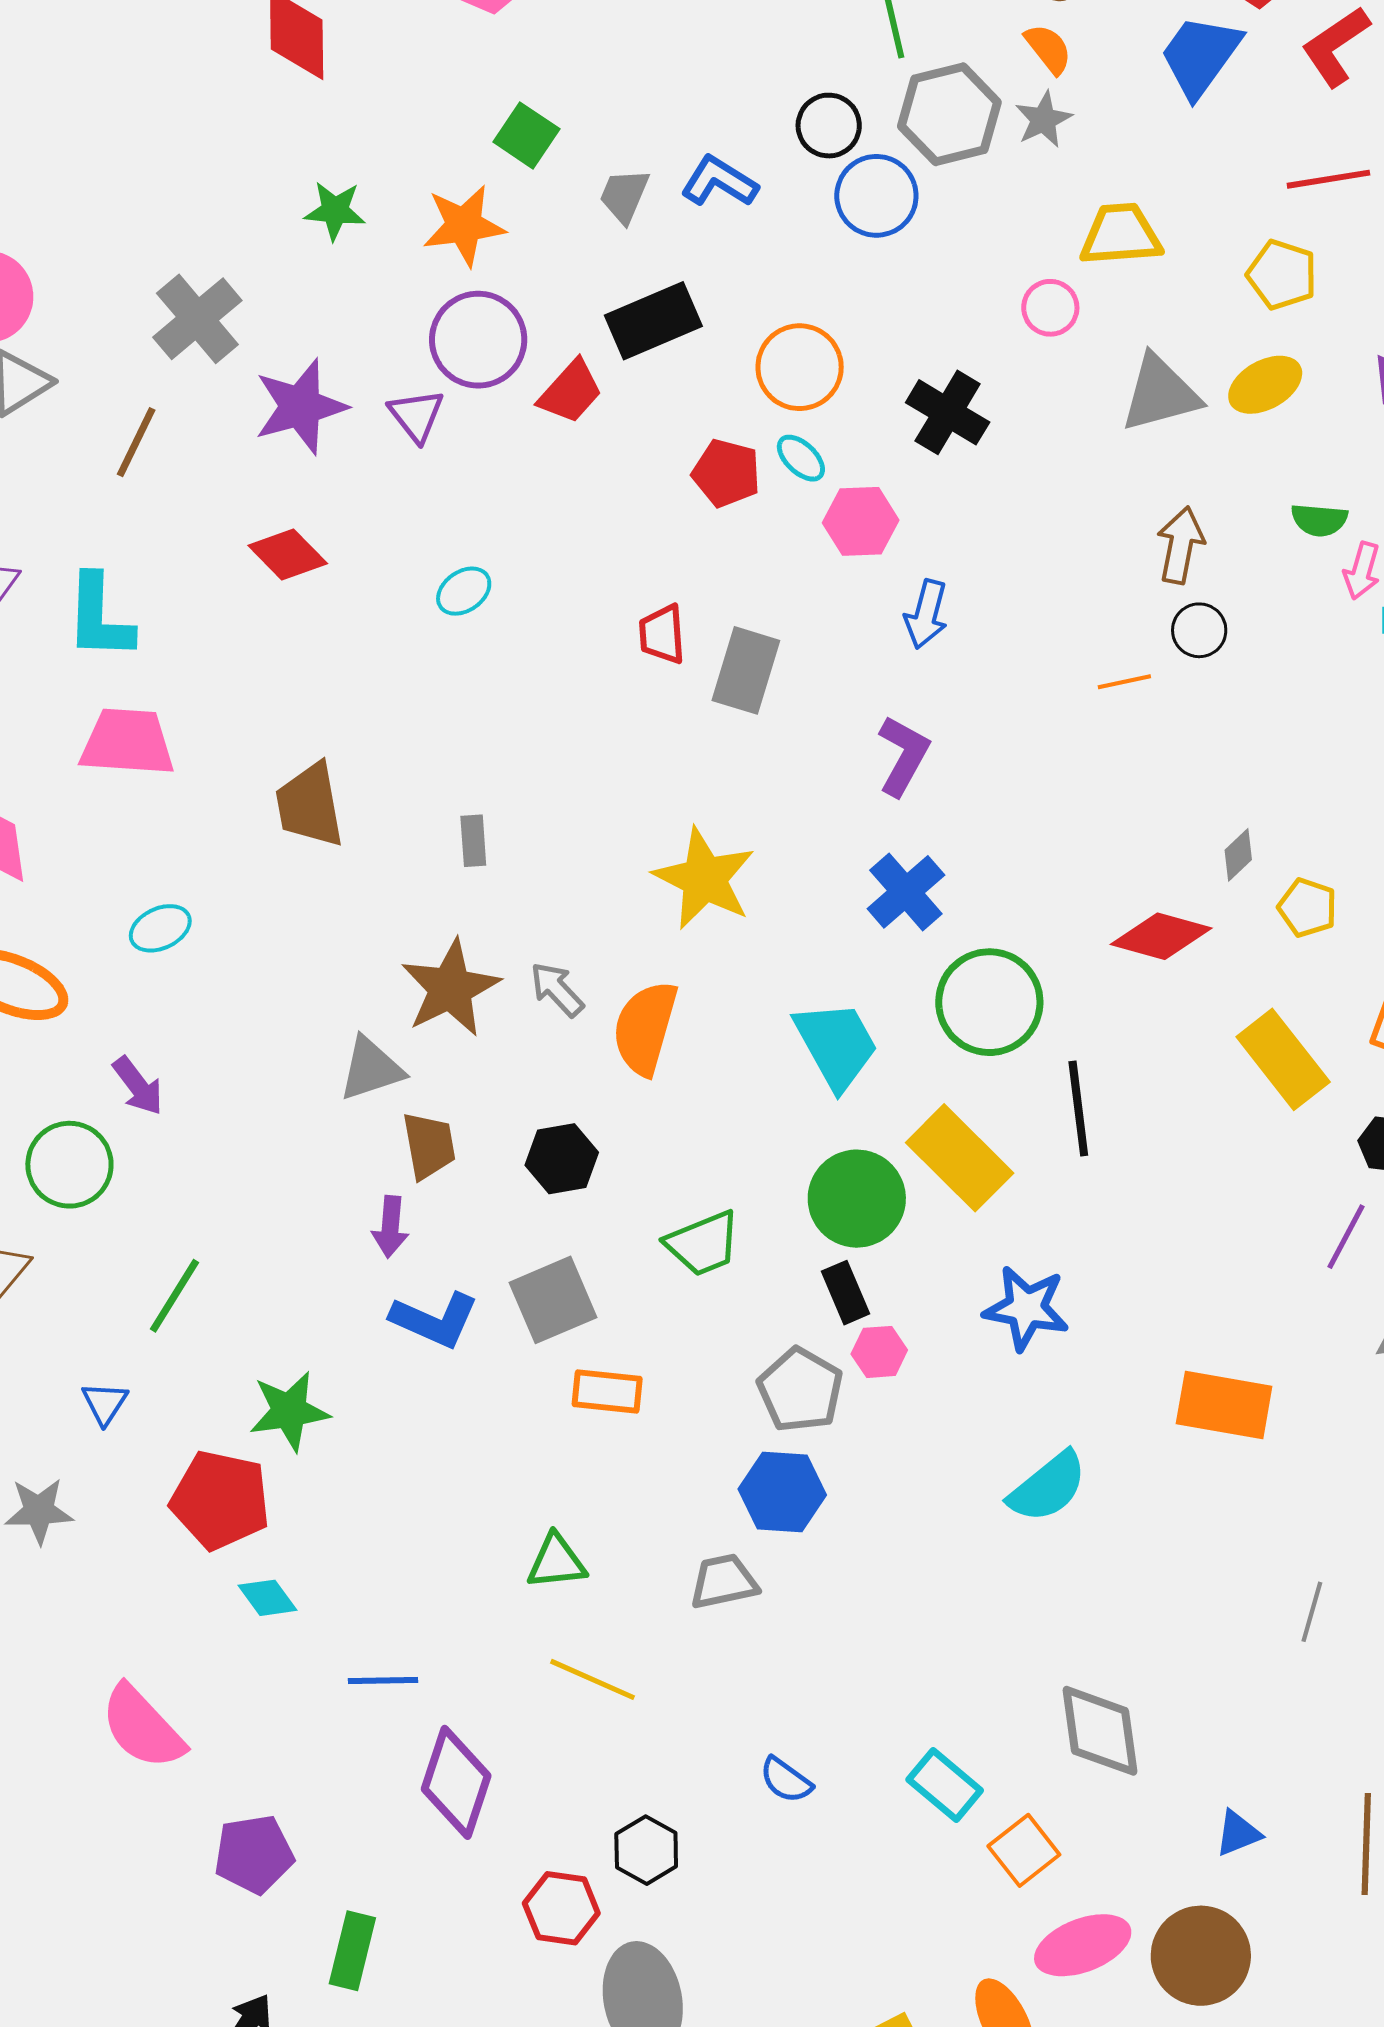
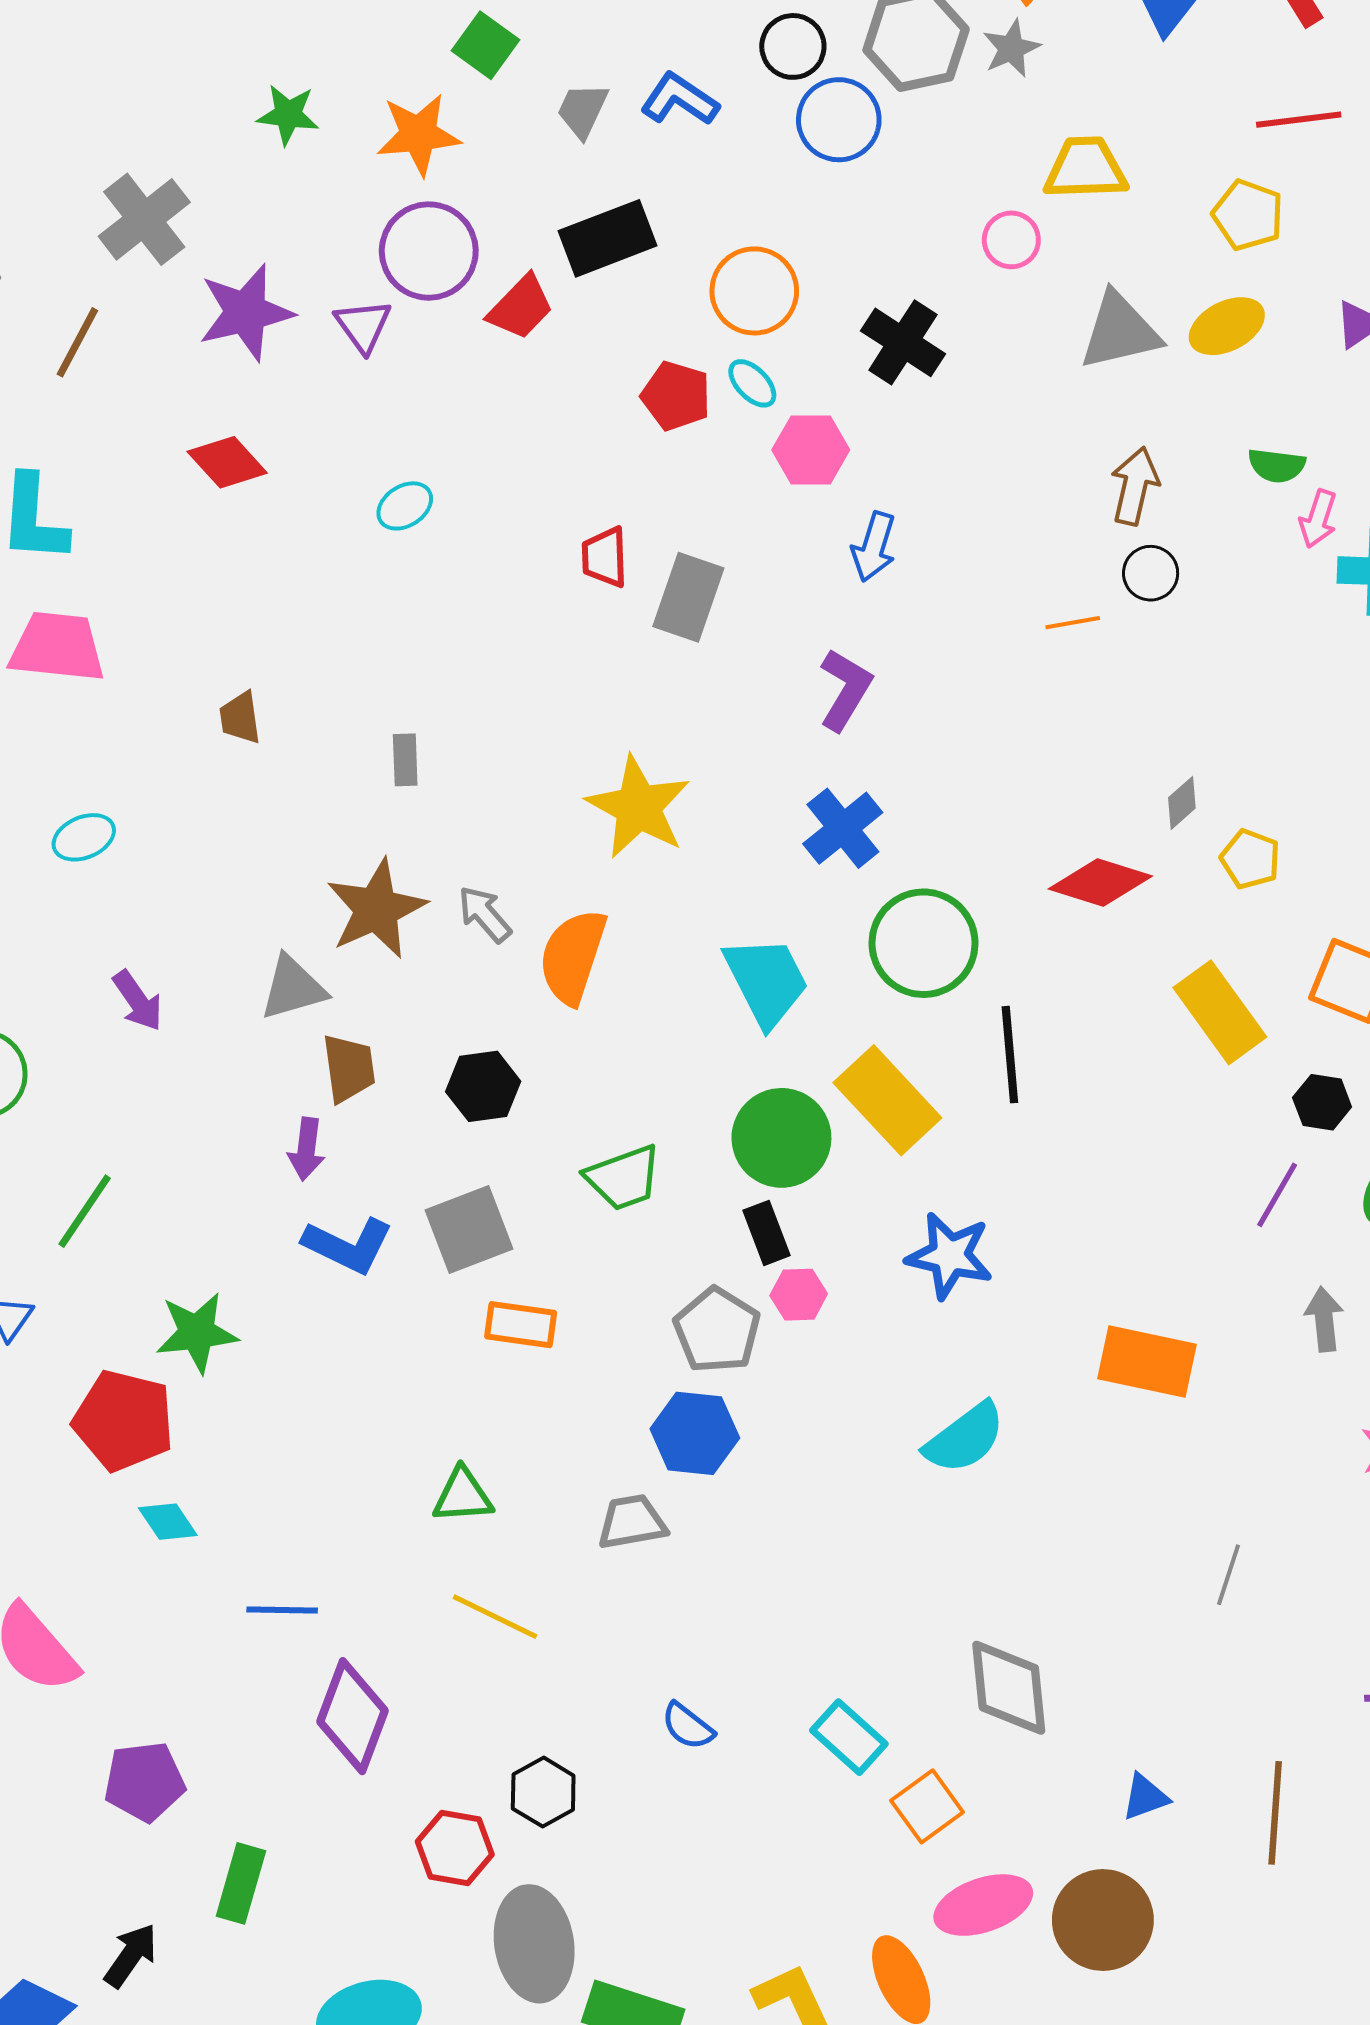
brown trapezoid: (310, 805) -> (240, 718), size x0.6
purple arrow: (138, 1086) -> (138, 1001), moved

